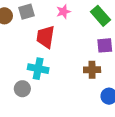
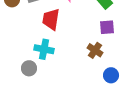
brown cross: (92, 70) -> (95, 50), turned 35

